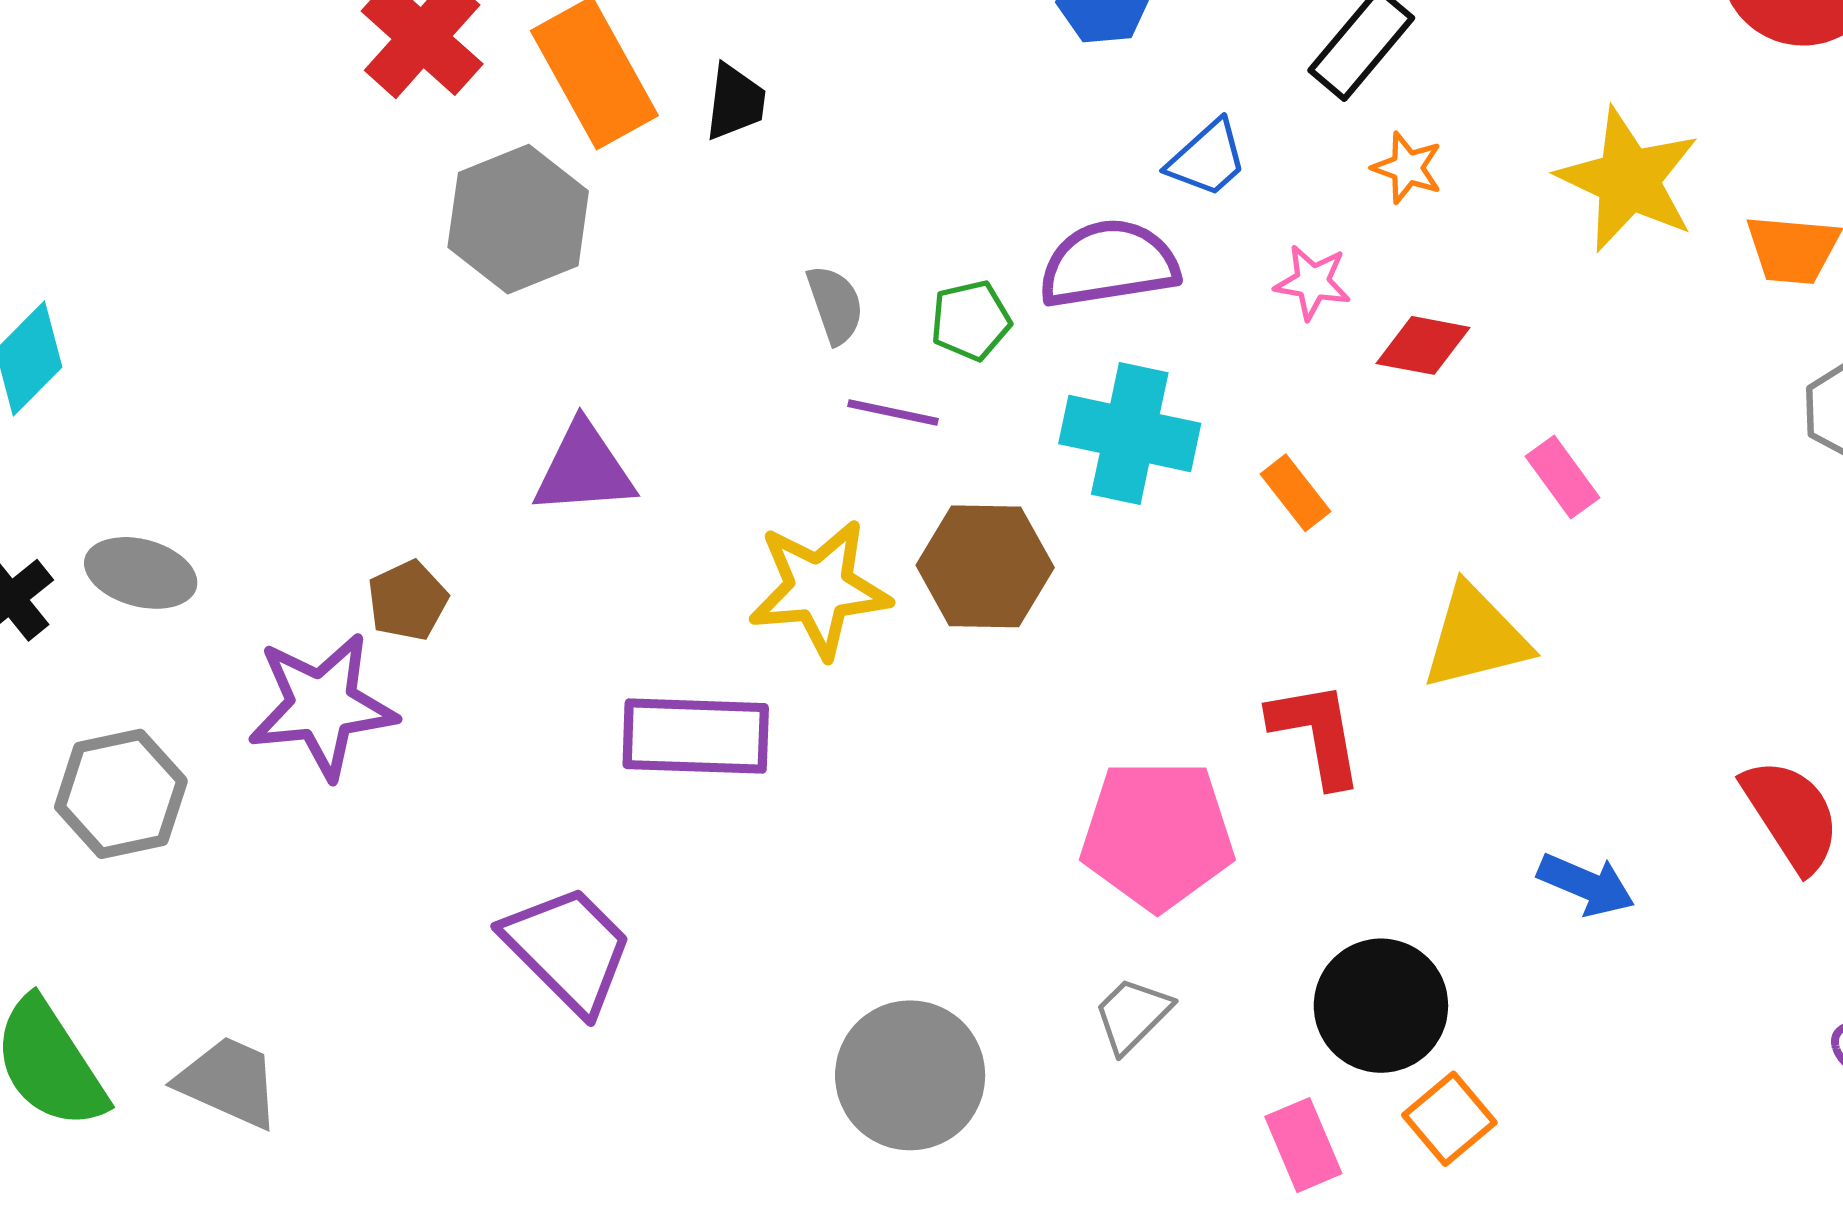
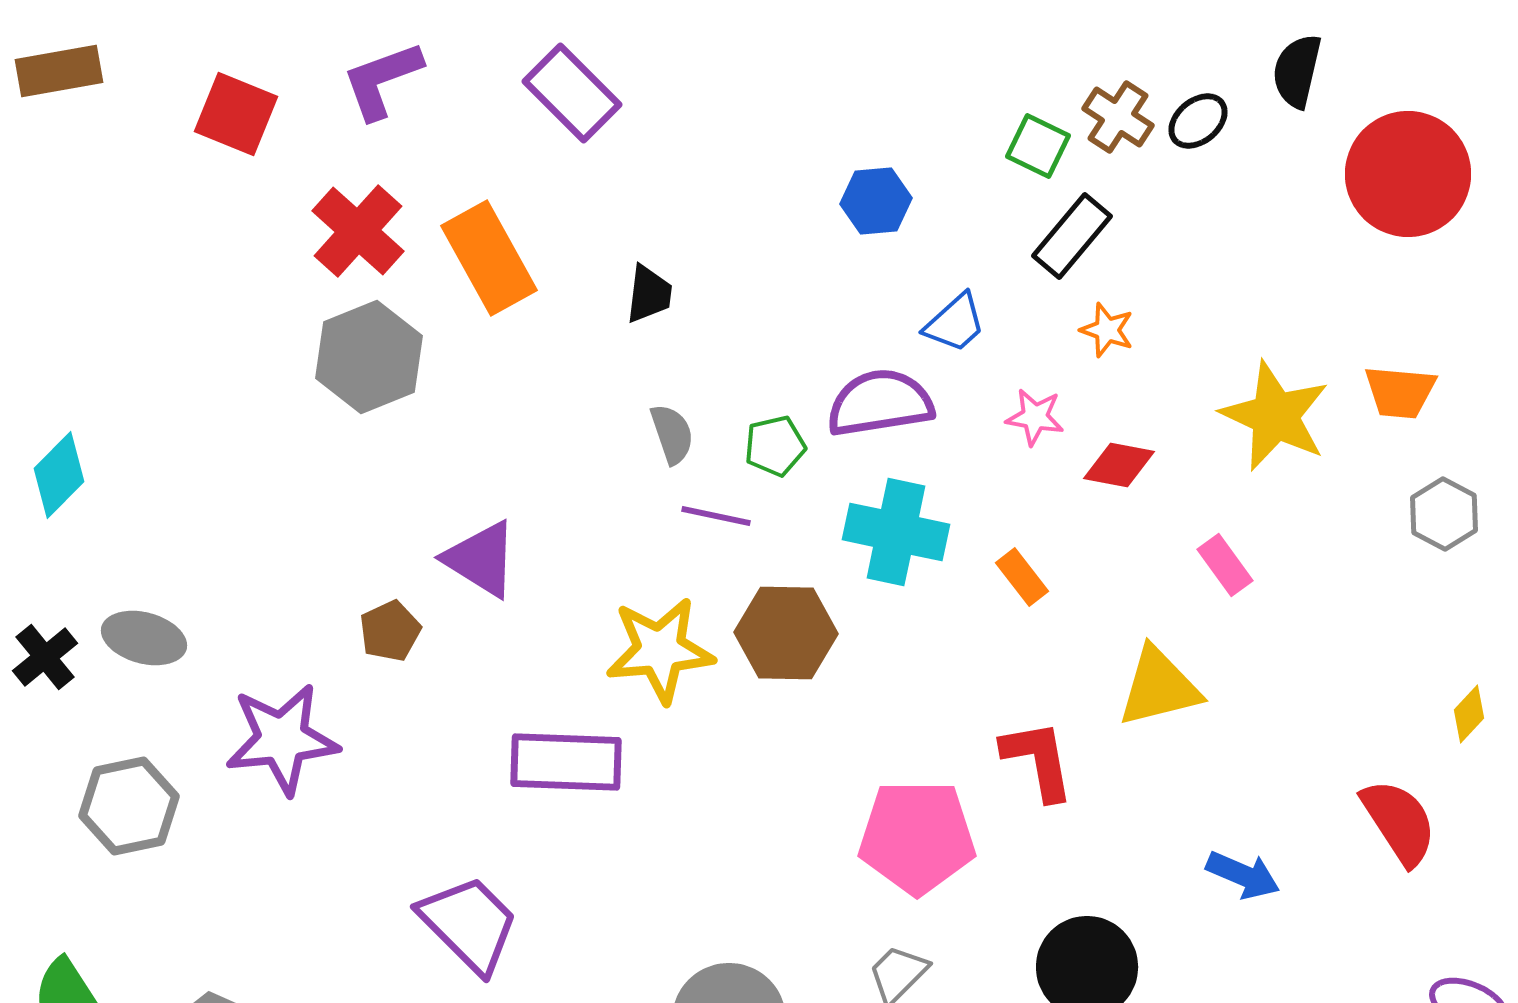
black trapezoid: (735, 102) -> (649, 294), moved
yellow star: (1628, 180) -> (1275, 416), moved
gray hexagon: (518, 219) -> (369, 357), moved
purple triangle: (584, 469) -> (481, 559), turned 36
brown pentagon: (408, 601) -> (390, 631), moved

